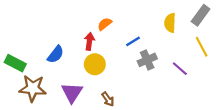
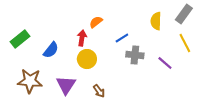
gray cross: (147, 60) -> (135, 55), turned 30
green rectangle: (15, 63) -> (20, 39), moved, turned -66

